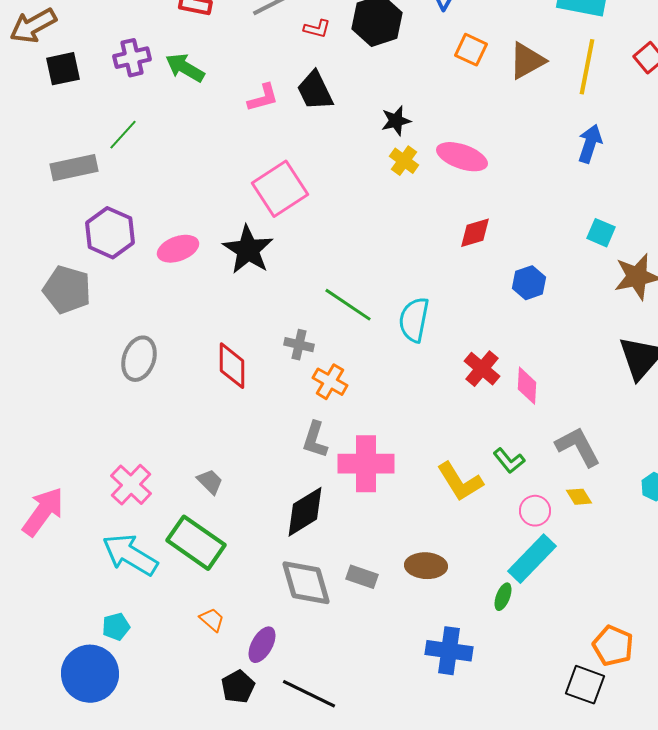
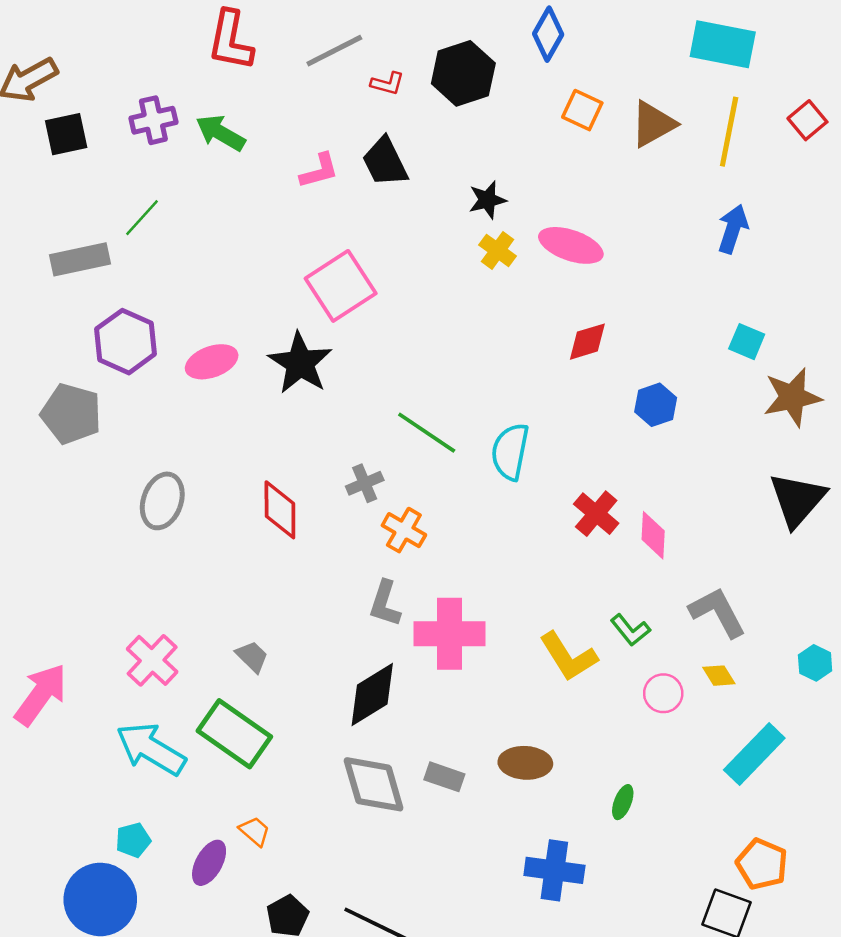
gray cross: (299, 345) -> (365, 483), turned -36
cyan rectangle: (532, 559) -> (754, 754), moved
purple ellipse: (262, 645) -> (209, 863), moved

